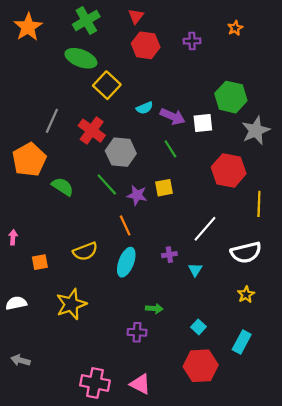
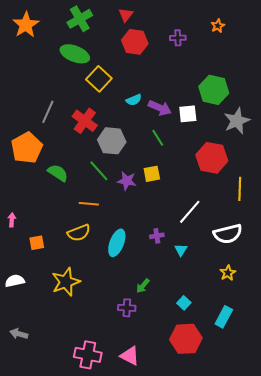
orange line: (125, 225) -> (89, 204), moved, turned -60
green arrow: (154, 309) -> (143, 286), turned 126

